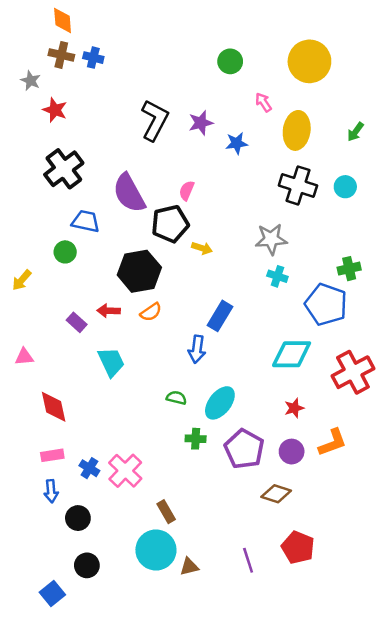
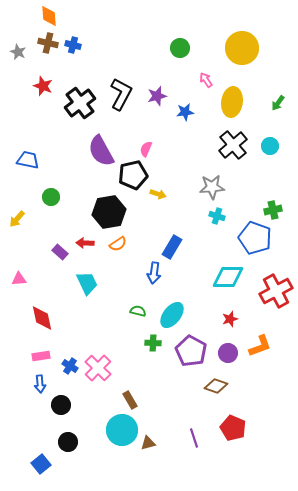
gray star: (31, 81) -> (18, 52), moved
black cross: (64, 169) -> (80, 103), moved
black cross: (298, 185) -> (233, 145), turned 32
blue trapezoid: (86, 221) -> (28, 160), moved

